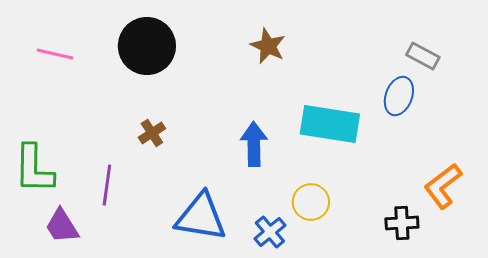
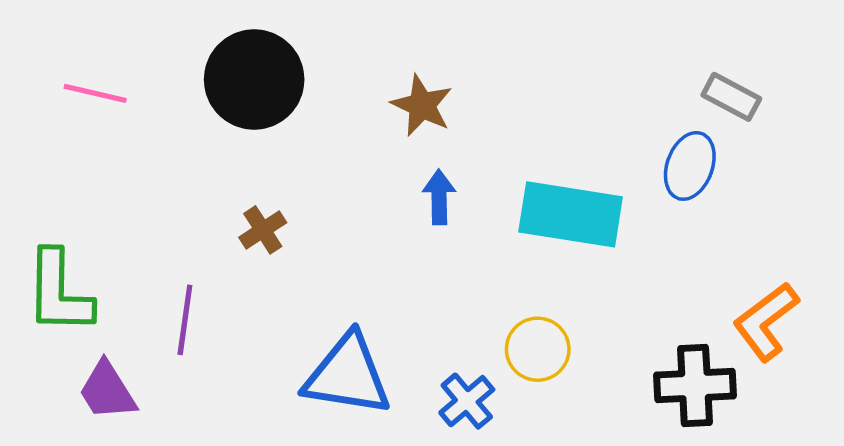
brown star: (268, 46) -> (422, 105), moved
blue arrow: (254, 144) -> (439, 197), moved, size x0.7
black cross: (402, 223) -> (695, 386), size x1.4

